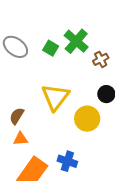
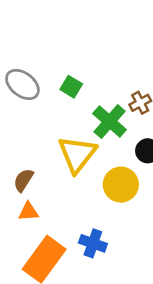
green cross: (76, 41) -> (110, 122), moved

